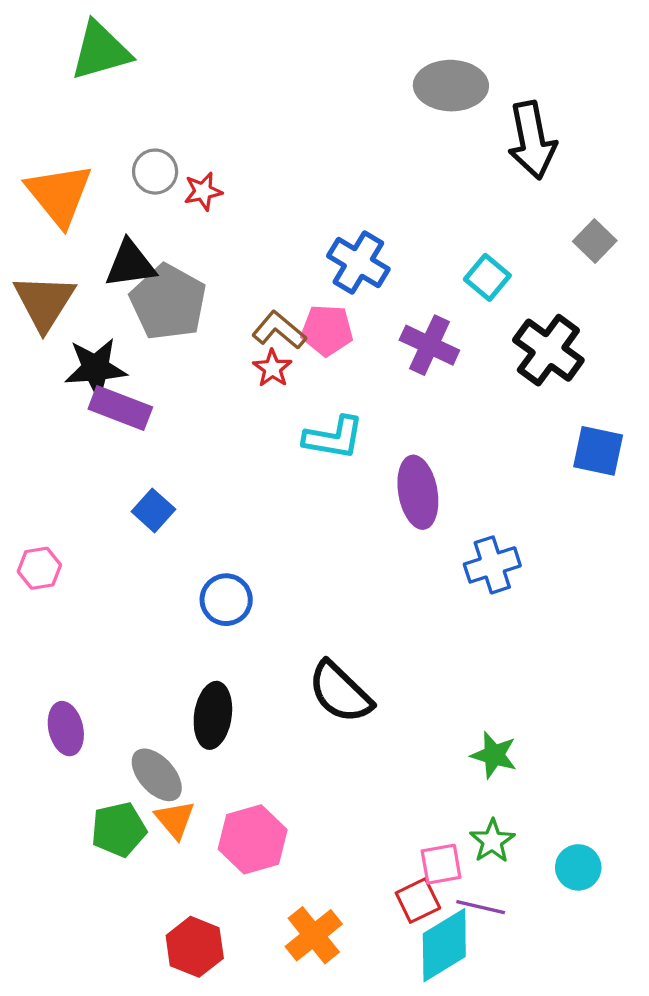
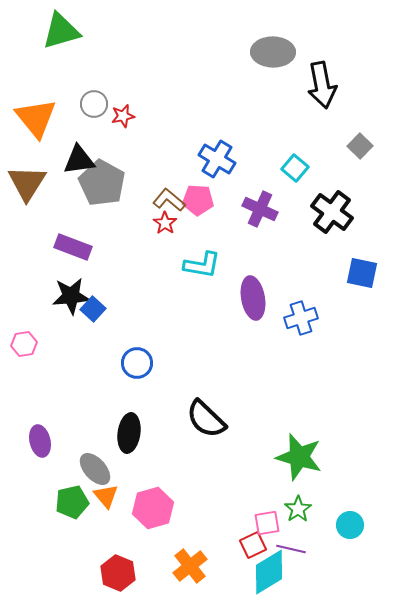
black star: (96, 368) -> (71, 296), moved
blue cross: (492, 565) -> (301, 318), moved
green star: (494, 755) -> (299, 457), size x1.6

